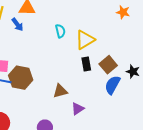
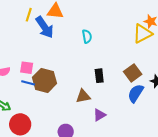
blue arrow: (17, 24) -> (45, 27), size x1.6
yellow triangle: (85, 40) -> (142, 34), moved
black rectangle: (86, 64) -> (99, 76), moved

